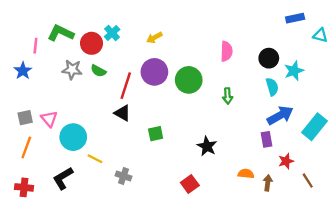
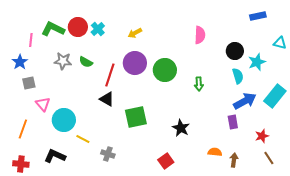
cyan triangle: (320, 35) -> (280, 43), moved
red circle: (91, 43) -> (78, 27), moved
pink semicircle: (226, 51) -> (200, 35), moved
gray square: (25, 118) -> (29, 83), moved
cyan rectangle: (315, 127) -> (275, 96), moved
green square: (156, 134) -> (136, 117), size x1.6
red star: (286, 161) -> (262, 136), moved
black L-shape: (63, 178) -> (55, 156), turned 55

